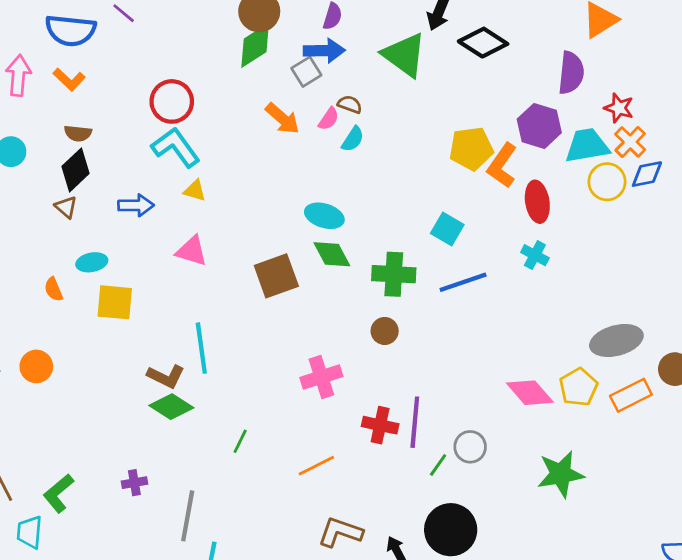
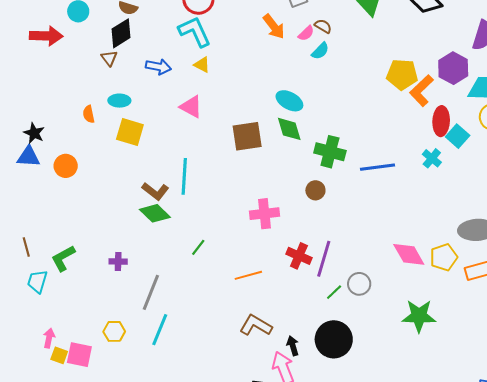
cyan square: (447, 229) -> (458, 136), moved

